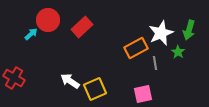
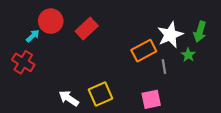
red cross: (14, 78) -> (23, 62), moved
white arrow: (70, 81) -> (69, 98), moved

